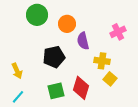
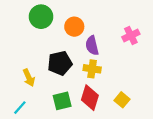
yellow cross: (102, 61) -> (92, 69), moved
yellow arrow: (17, 71) -> (29, 78), moved
yellow square: (110, 79) -> (122, 100), moved

